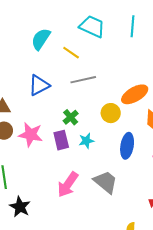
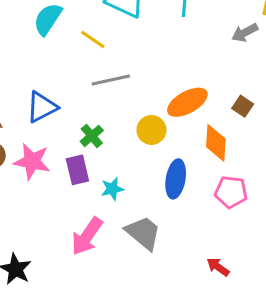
blue triangle: (39, 85) -> (42, 107), moved
cyan star: (86, 141) -> (112, 189), moved

